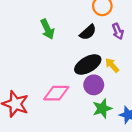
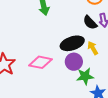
black semicircle: (88, 32) -> (90, 22), moved, turned 77
green star: (102, 109) -> (85, 76), moved

